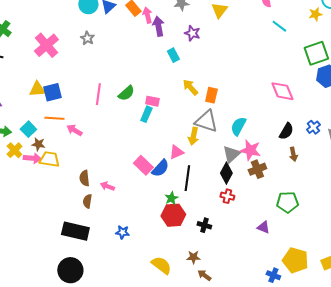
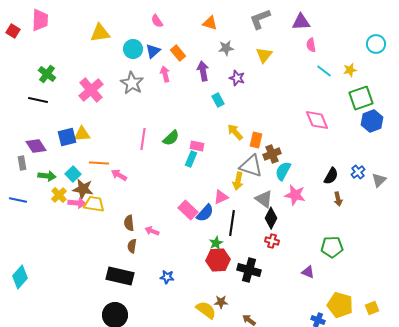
yellow star: (315, 14) -> (350, 70), moved
pink arrow: (147, 15) -> (165, 74), moved
gray star: (87, 38) -> (132, 83), size x1.6
pink diamond: (282, 91) -> (317, 120), moved
blue square: (52, 92) -> (67, 137), moved
brown star: (38, 144) -> (83, 189), size x1.5
gray triangle: (231, 154) -> (264, 199), moved, turned -42
brown cross: (257, 169) -> (272, 154), moved
black cross: (204, 225) -> (249, 270), size x1.6
brown star: (193, 257) -> (221, 302), moved

